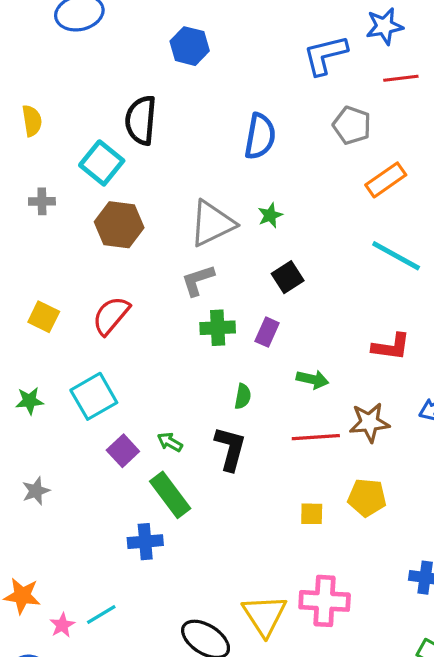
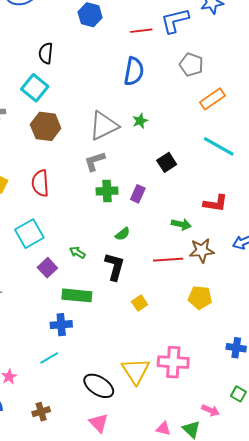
red line: (401, 78) -> (141, 31), moved
black semicircle: (141, 120) -> (46, 53), moved, size x0.7
black square: (288, 277) -> (167, 162), moved
red semicircle: (111, 316) -> (40, 183), turned -44
green arrow: (313, 379) -> (181, 224), moved
green semicircle: (243, 396) -> (123, 234), turned 42
green arrow: (170, 442) -> (77, 252), moved
green rectangle: (170, 495) -> (77, 295), turned -48
yellow square: (312, 514) -> (140, 303), moved, turned -35
cyan line: (101, 614) -> (49, 358), moved

